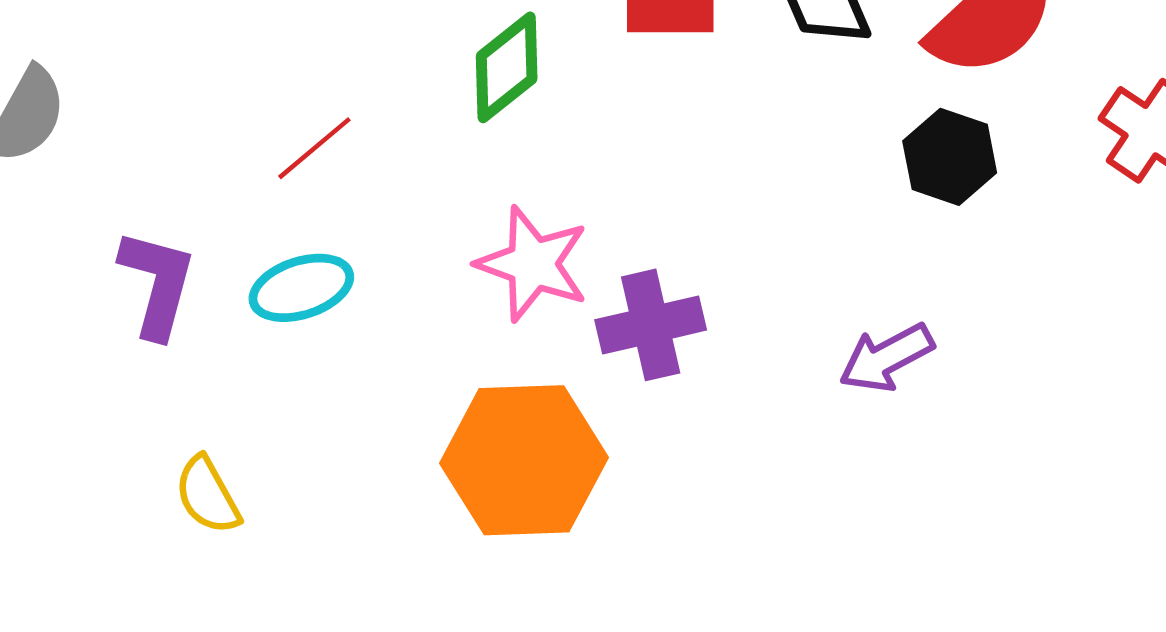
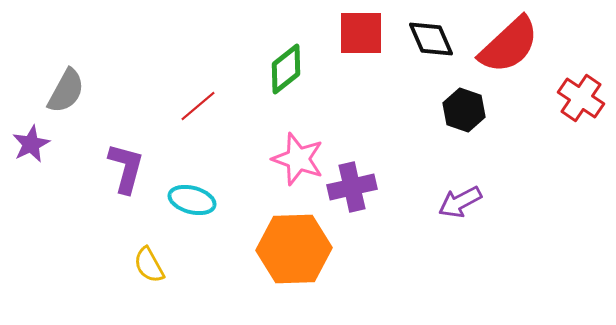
black hexagon: (950, 157) -> (464, 110), moved
cyan ellipse: (301, 288) -> (192, 200), moved, turned 33

